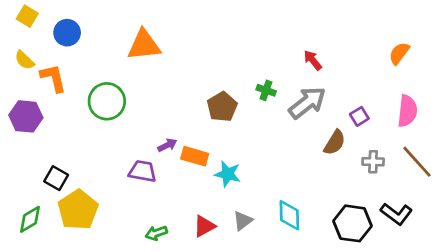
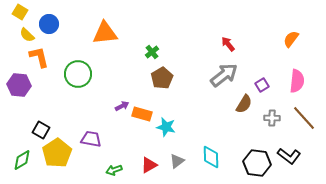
yellow semicircle: (25, 60) -> (27, 35), moved
green cross: (266, 90) -> (152, 52), moved, turned 32
purple trapezoid: (143, 171) -> (91, 139), moved

